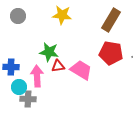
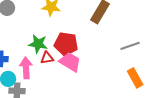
red pentagon: (111, 53) -> (66, 44), moved

